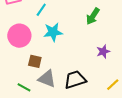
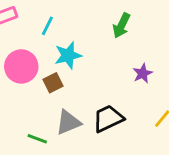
brown square: (35, 61) -> (53, 83), moved, turned -32
gray triangle: (47, 79) -> (68, 122), turned -36

